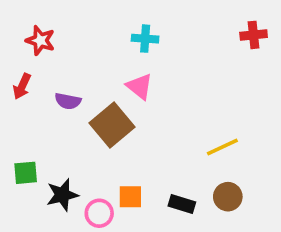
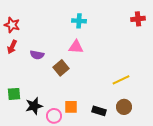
red star: (40, 40) -> (12, 25), moved
pink triangle: (140, 86) -> (76, 47), turned -35
brown square: (112, 125) -> (61, 68), size x0.7

